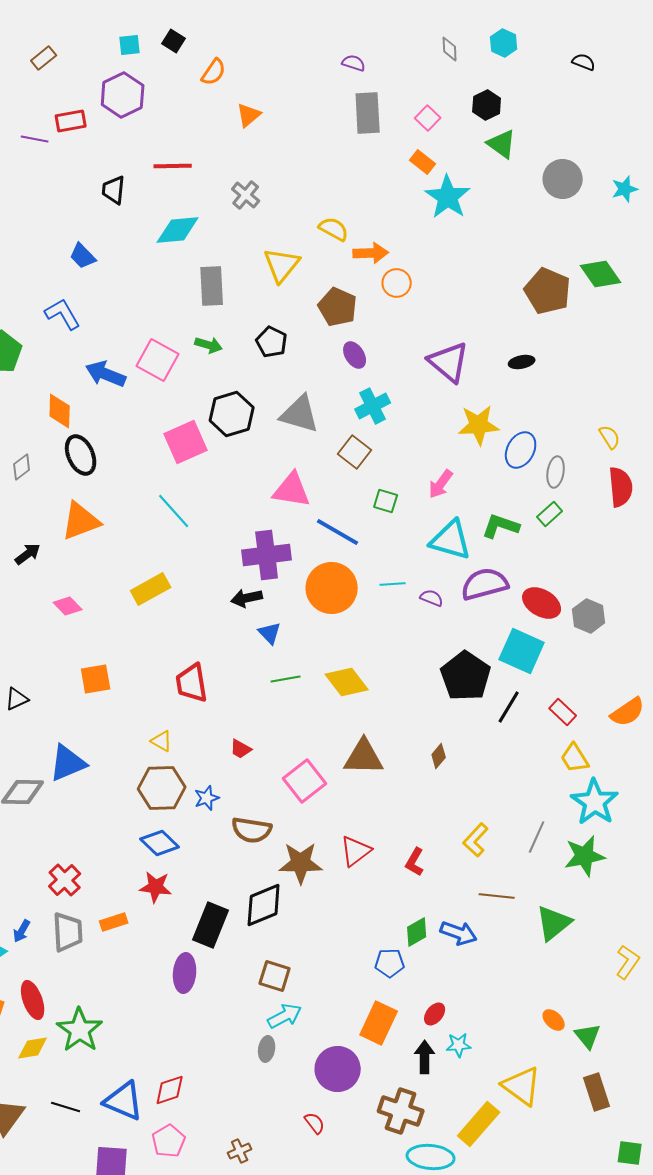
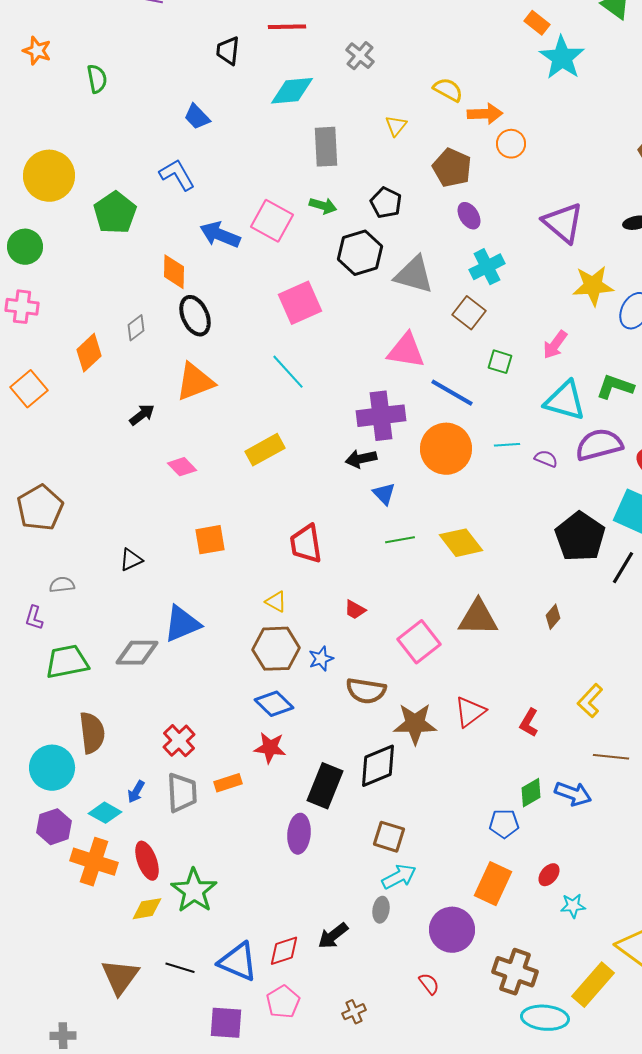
yellow triangle: (282, 265) -> (396, 126), size x0.6
black hexagon: (232, 414) -> (360, 253), moved
black arrow: (425, 1057) -> (333, 936), moved, turned -128

